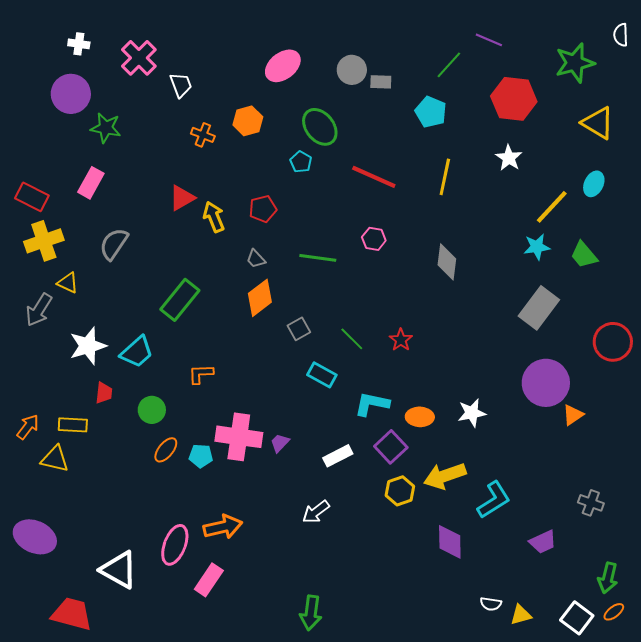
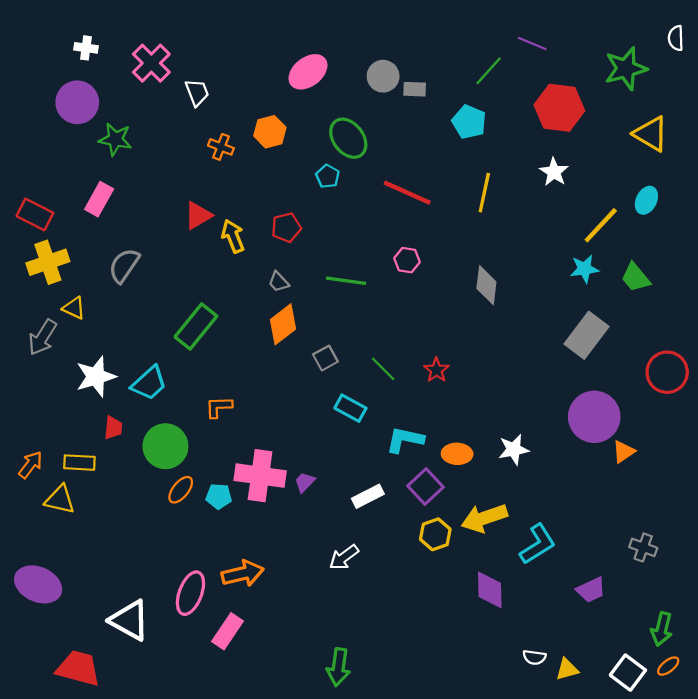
green circle: (152, 410) -> (165, 446), size x1.5

